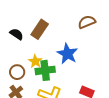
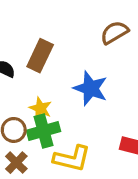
green cross: (45, 70) -> (43, 131), moved

